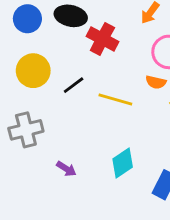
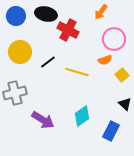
orange semicircle: (156, 82) -> (105, 60), turned -32
purple arrow: (66, 169) -> (43, 120), size x1.6

